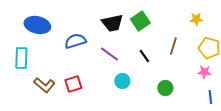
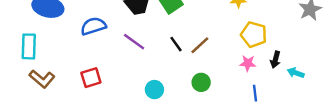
brown line: (173, 46) -> (200, 45), moved, turned 30
cyan circle: (122, 81) -> (154, 90), moved
brown L-shape: (44, 85) -> (42, 79), moved

